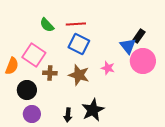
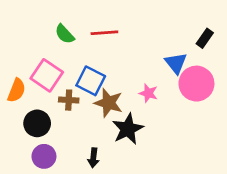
black rectangle: (139, 36) -> (205, 38), moved
blue square: (79, 44) -> (91, 81), moved
black star: (93, 110) -> (128, 129), moved

